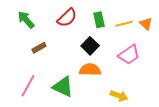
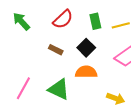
brown rectangle: (39, 48) -> (56, 50), moved, turned 56

